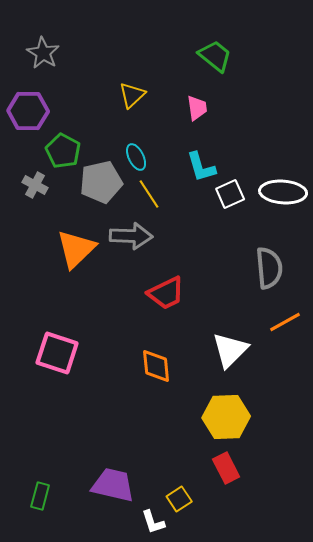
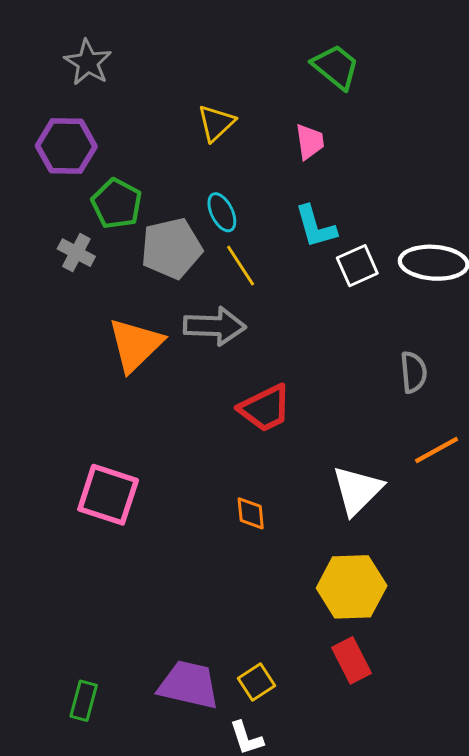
gray semicircle: (269, 268) -> (413, 372), size x0.7
orange diamond: (156, 366) -> (251, 513), size x0.7
yellow square: (179, 499) -> (256, 682), moved

